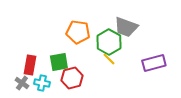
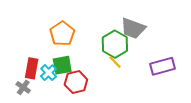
orange pentagon: (78, 32) -> (62, 34), moved, turned 30
cyan cross: (42, 83) -> (49, 73), moved, turned 35

